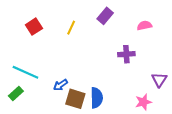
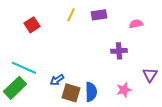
purple rectangle: (105, 16) -> (99, 15), turned 42
yellow line: (71, 28) -> (71, 15), moved
green rectangle: (16, 93) -> (15, 88), size x1.6
pink star: (143, 102) -> (124, 90), moved

